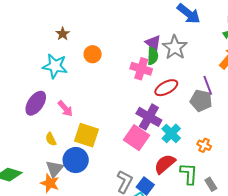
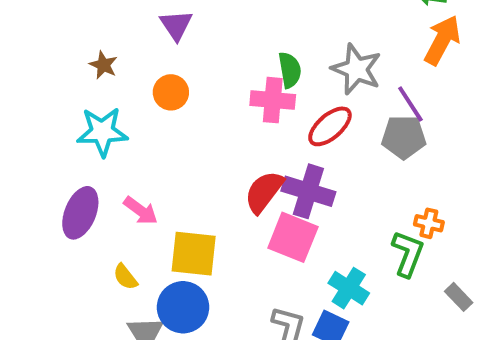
purple triangle: (153, 43) -> (176, 25), moved, turned 30
gray star: (175, 47) -> (356, 69), moved
cyan cross: (171, 133) -> (349, 288), moved
red semicircle: (165, 164) -> (264, 192), moved
green L-shape: (189, 174) -> (408, 254), moved, turned 30

